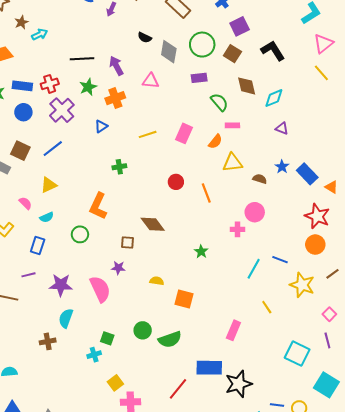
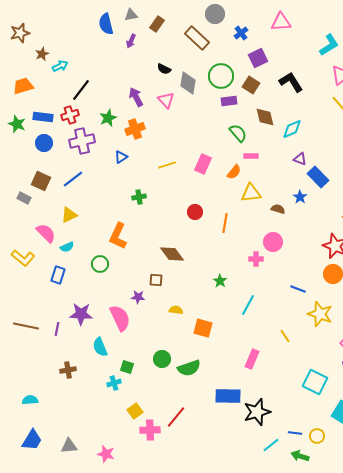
black line: (82, 59) -> (81, 90), moved, turned -50
purple rectangle: (199, 78) -> (229, 101), moved
pink triangle: (151, 81) -> (166, 100), moved, turned 42
purple cross: (62, 110) -> (82, 141), turned 30
blue rectangle: (307, 174) -> (318, 177), moved
orange line: (206, 193) -> (225, 223), turned 30
pink semicircle: (25, 203) -> (46, 233), size x1.5
brown square: (127, 242) -> (156, 280), moved
cyan line: (254, 269) -> (248, 305), moved
purple line: (28, 275) -> (57, 329), moved, turned -64
cyan semicircle: (66, 318) -> (100, 347), moved, turned -42
red line: (178, 389) -> (176, 417), moved

